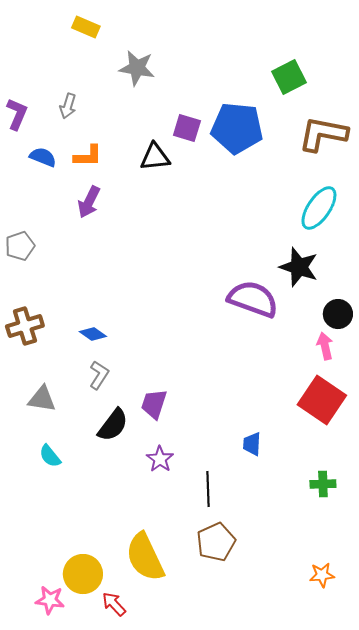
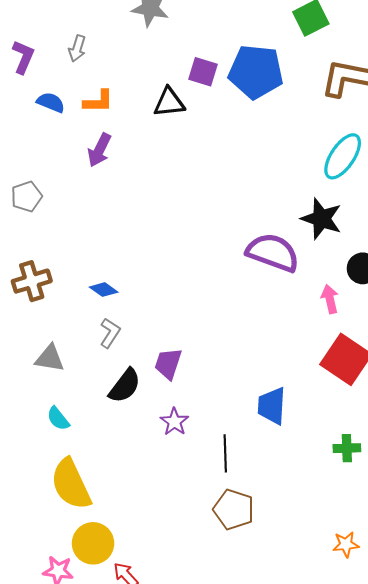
pink arrow: (325, 346) -> (330, 299), moved
blue trapezoid: (252, 444) -> (272, 406), size x1.5
brown pentagon: (216, 542) -> (234, 509), turned -30
yellow semicircle: (145, 557) -> (71, 484), moved

